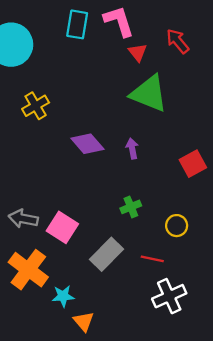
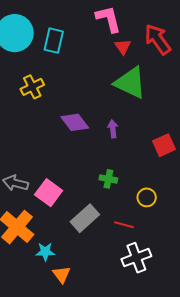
cyan rectangle: (77, 24) -> (54, 41), moved
red arrow: (178, 41) -> (158, 39), size x1.4
green cross: (131, 207) -> (108, 179), turned 30

